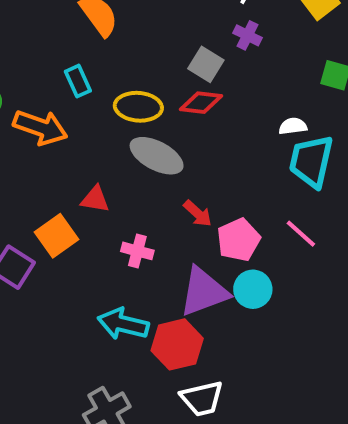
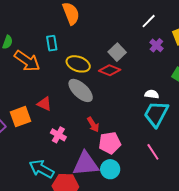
purple cross: (247, 35) -> (156, 45), moved
pink line: (301, 234) -> (153, 152), moved

